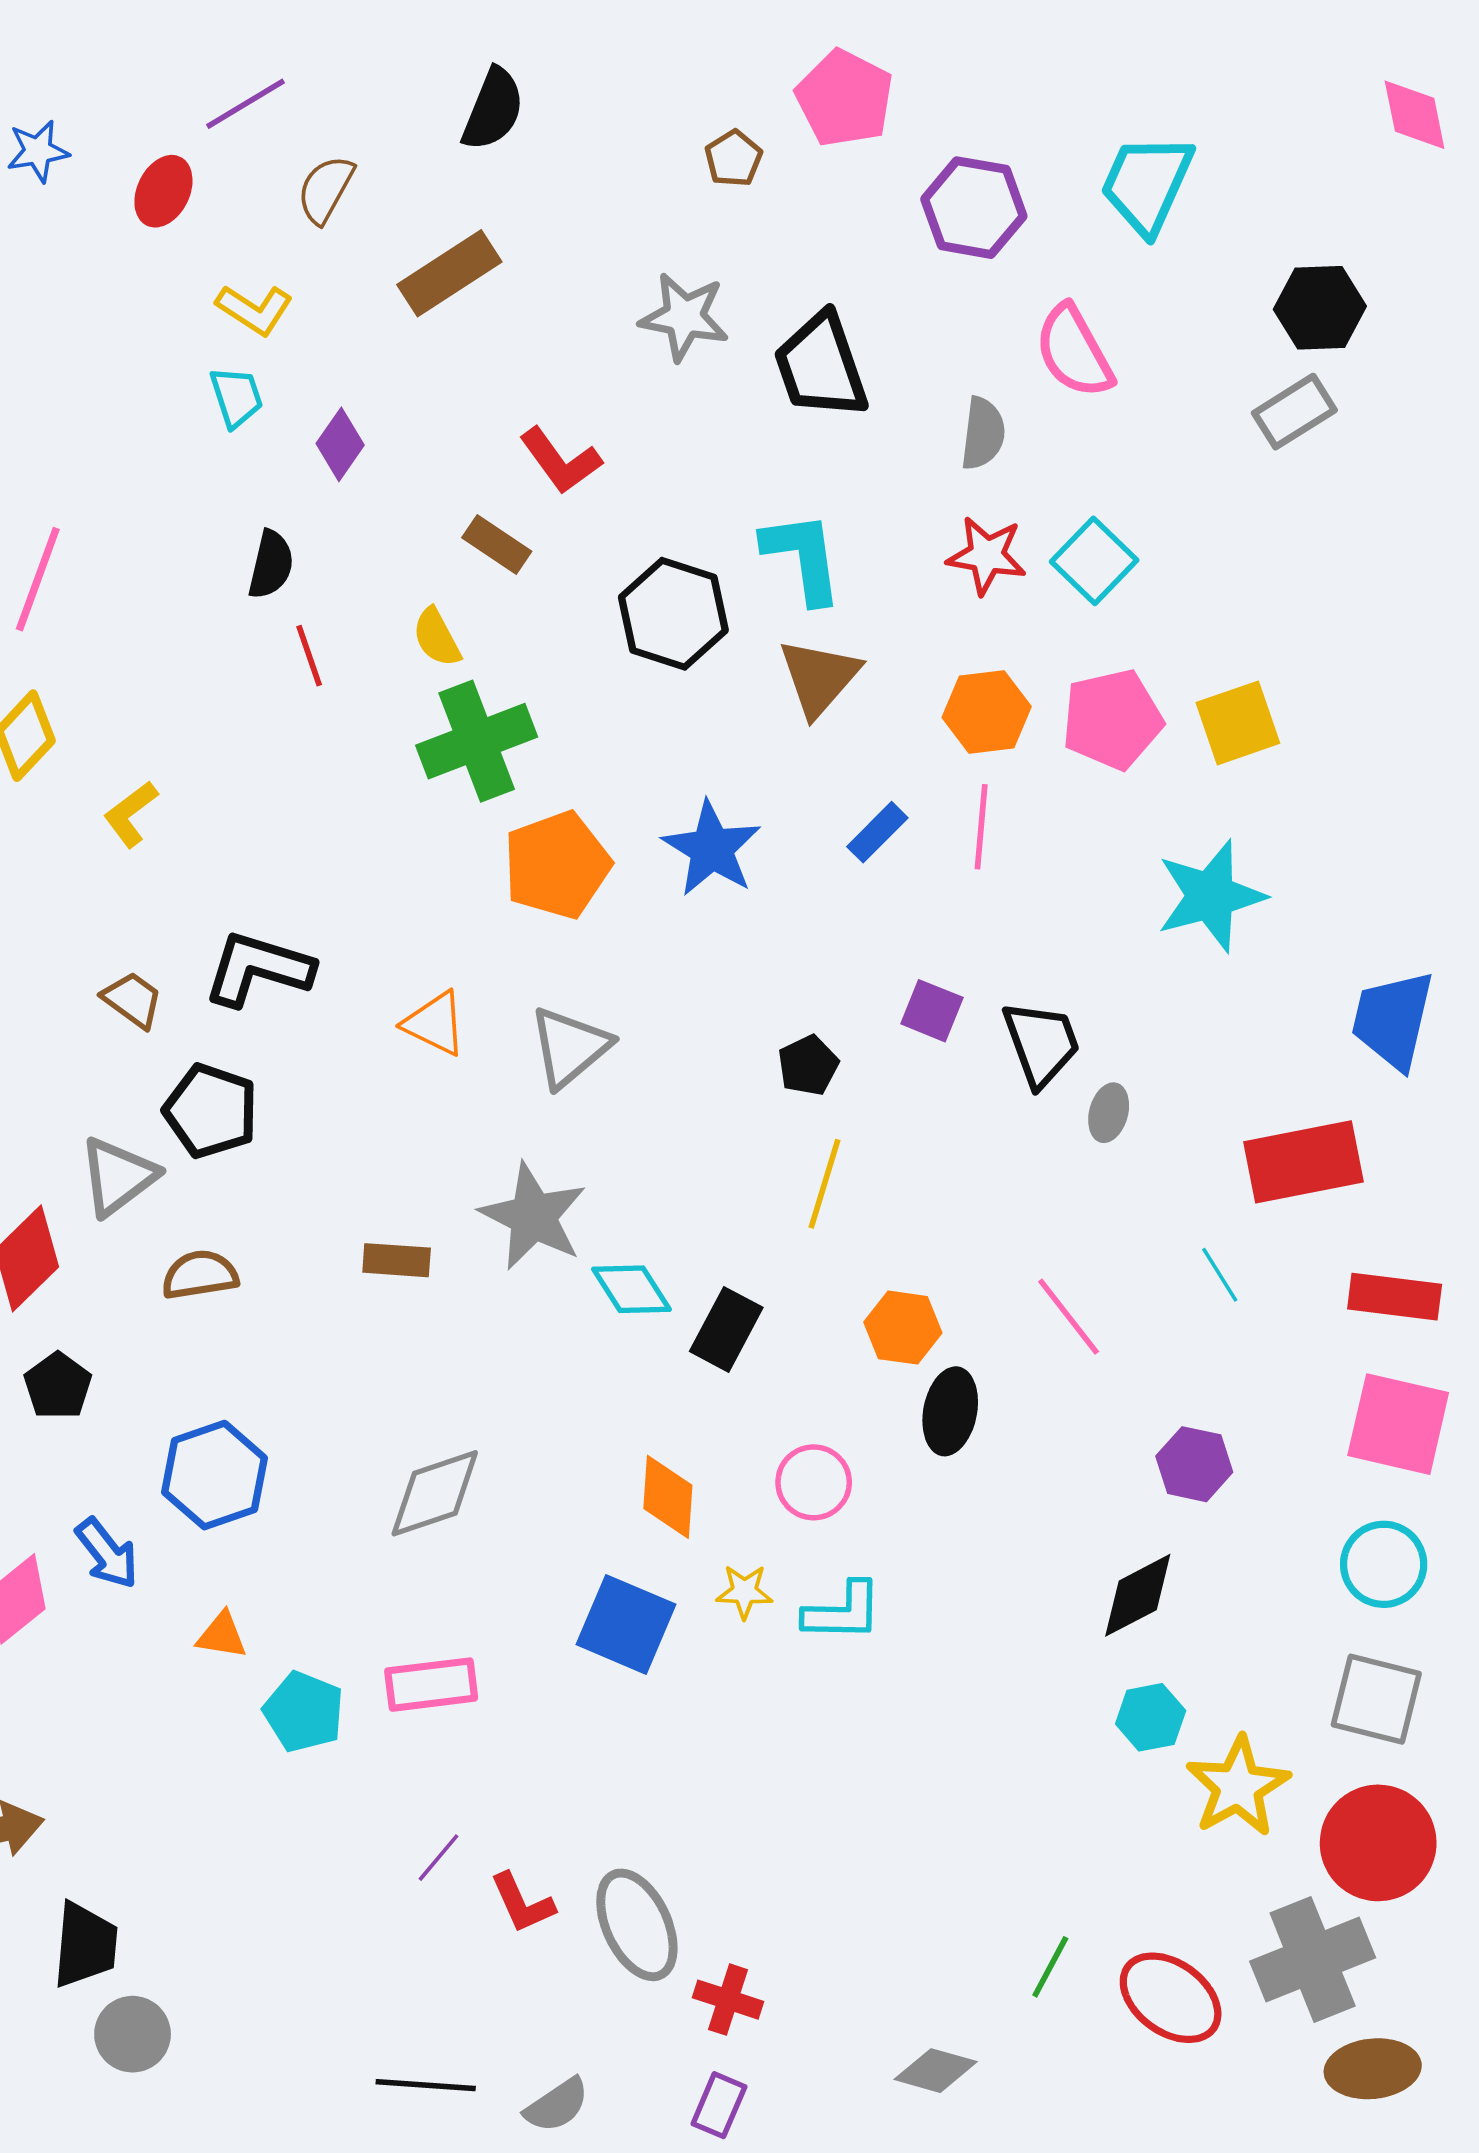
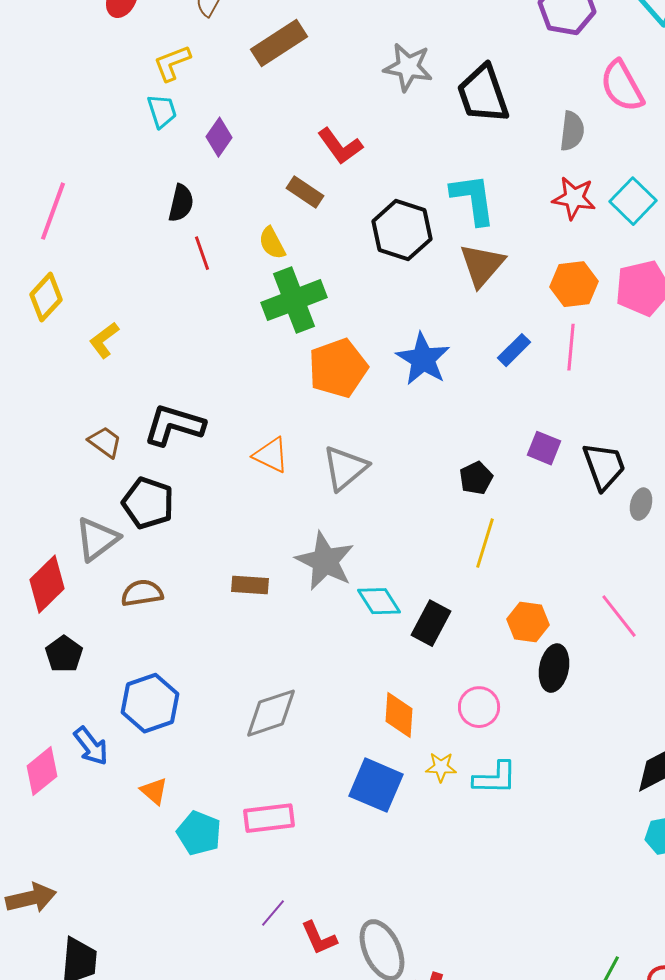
yellow L-shape: (255, 310) -> (172, 63), turned 126
orange triangle: (222, 1635) -> (154, 791), turned 32

